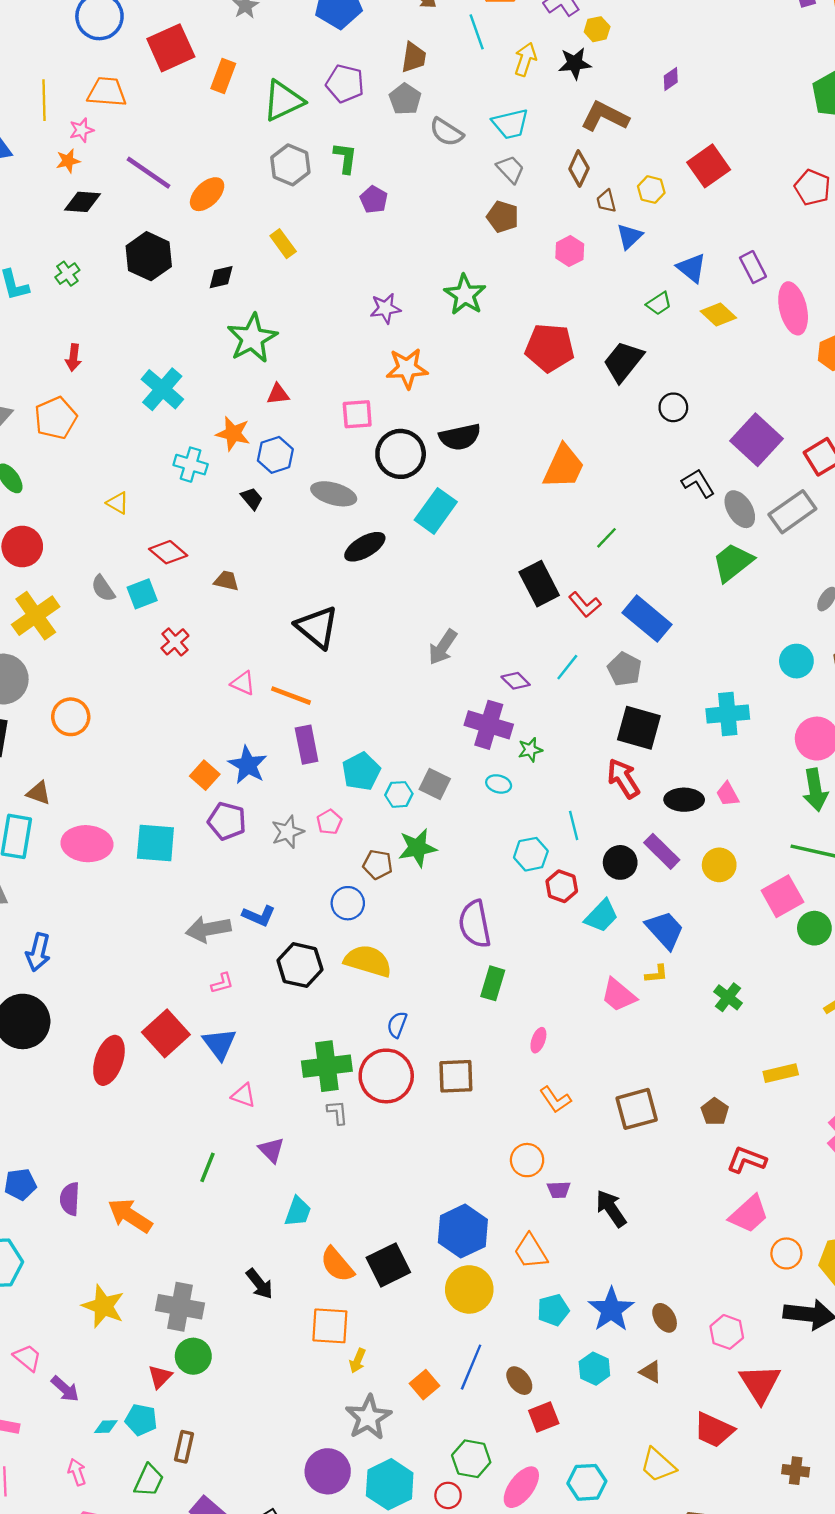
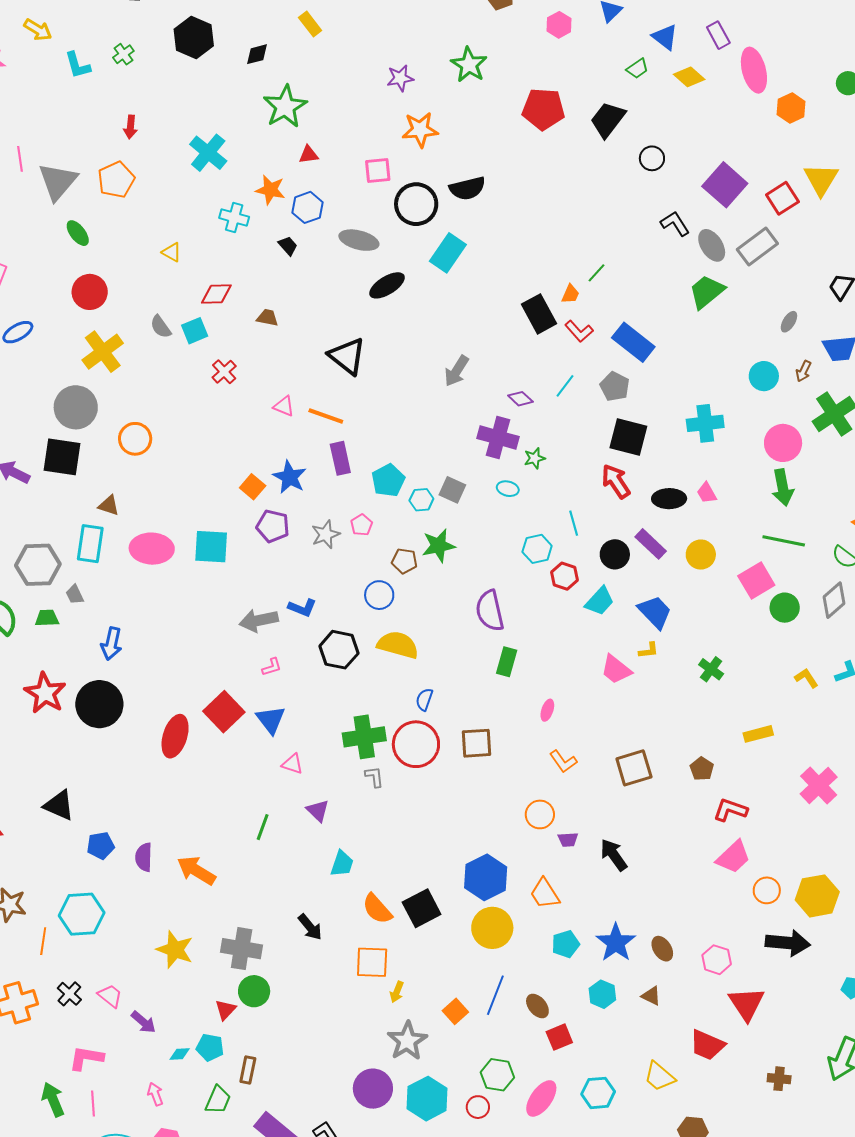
orange trapezoid: (564, 467) -> (570, 294), moved, size x0.5
red diamond: (168, 552) -> (216, 294), turned -40

